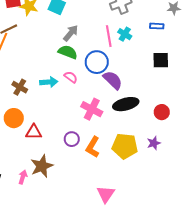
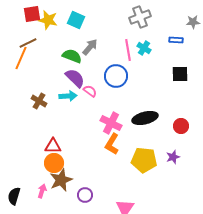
green semicircle: (68, 52) -> (72, 56), moved
purple semicircle: (113, 80) -> (75, 78), moved
orange circle: (14, 118) -> (54, 163), moved
purple circle: (72, 139) -> (85, 195), moved
orange L-shape: (93, 147) -> (112, 144), moved

